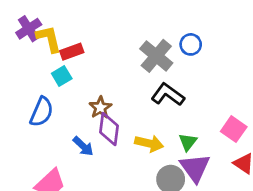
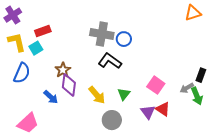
yellow L-shape: (49, 39) -> (17, 42), moved
blue circle: (191, 44) -> (124, 39), moved
gray cross: (156, 56) -> (102, 34), turned -30
yellow arrow: (149, 143) -> (97, 95), turned 36
purple triangle: (195, 168) -> (148, 112), moved, size x0.7

